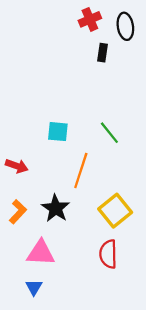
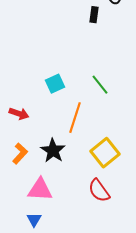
cyan square: (58, 132) -> (55, 84), turned -30
red semicircle: (108, 254) -> (99, 191), turned -35

